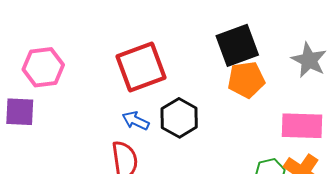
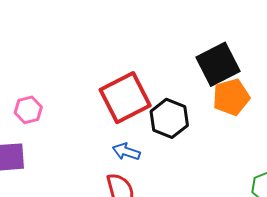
pink hexagon: (43, 67) -> (28, 110), size x0.7
black hexagon: (179, 118) -> (169, 118), moved

